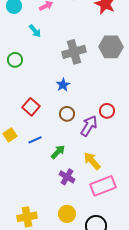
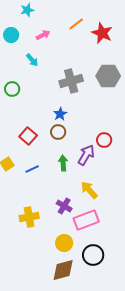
brown circle: (67, 114) -> (58, 132), moved
green arrow: (58, 152) -> (63, 163), moved, turned -49
pink rectangle: (103, 186) -> (86, 220), moved
yellow cross: (27, 217) -> (29, 217), moved

